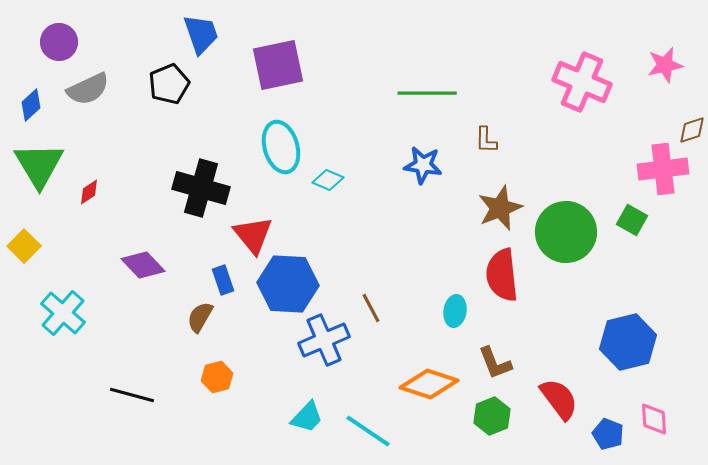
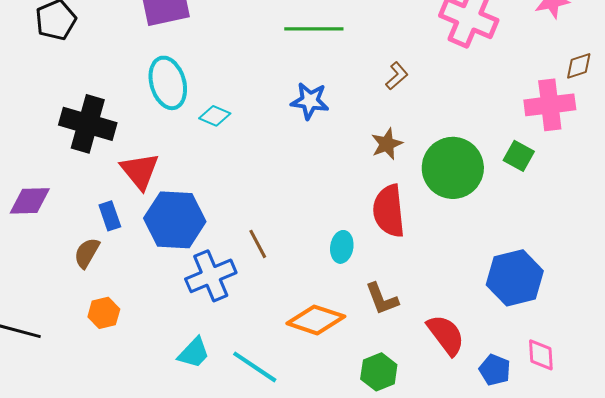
brown L-shape: (486, 140) -> (397, 76), moved, turned -132
brown star: (500, 208) -> (387, 144), size x0.7
purple diamond: (143, 265) -> (30, 201), turned -48
green hexagon: (492, 416) -> (379, 372), moved

